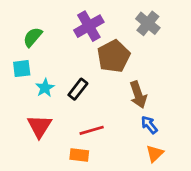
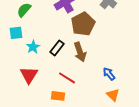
brown arrow: (138, 95) -> (80, 52), moved
red line: (92, 130) -> (67, 78), turned 48
orange triangle: (155, 154) -> (113, 95), turned -32

